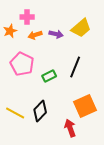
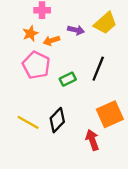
orange star: (10, 31) -> (30, 34), moved
orange arrow: (35, 35) -> (51, 41), moved

